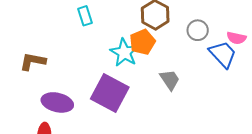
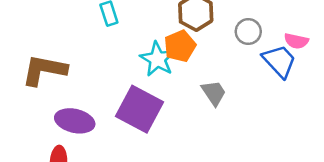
brown L-shape: (33, 61) -> (44, 70), size x1.4

